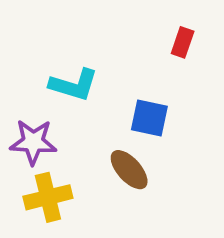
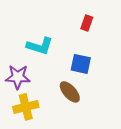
red rectangle: (183, 42) -> (87, 23), moved

